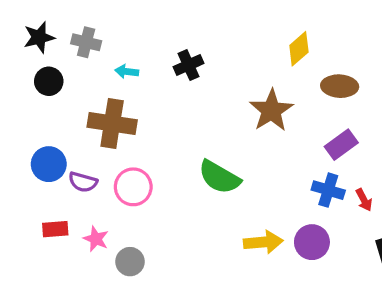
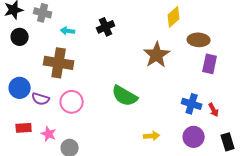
purple rectangle: (341, 145) -> (210, 64), moved, turned -42
yellow arrow: (263, 242) -> (152, 136), size x0.7
purple circle: (312, 242) -> (194, 137), moved

